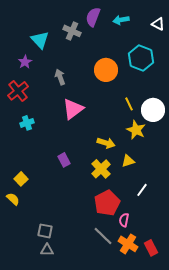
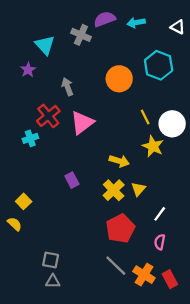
purple semicircle: (93, 17) -> (105, 19), turned 48
red cross: (18, 91) -> (48, 116), moved
yellow triangle: (128, 161) -> (138, 189), moved, turned -32
pink semicircle: (124, 220) -> (160, 242), moved

